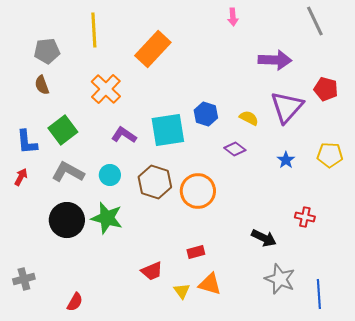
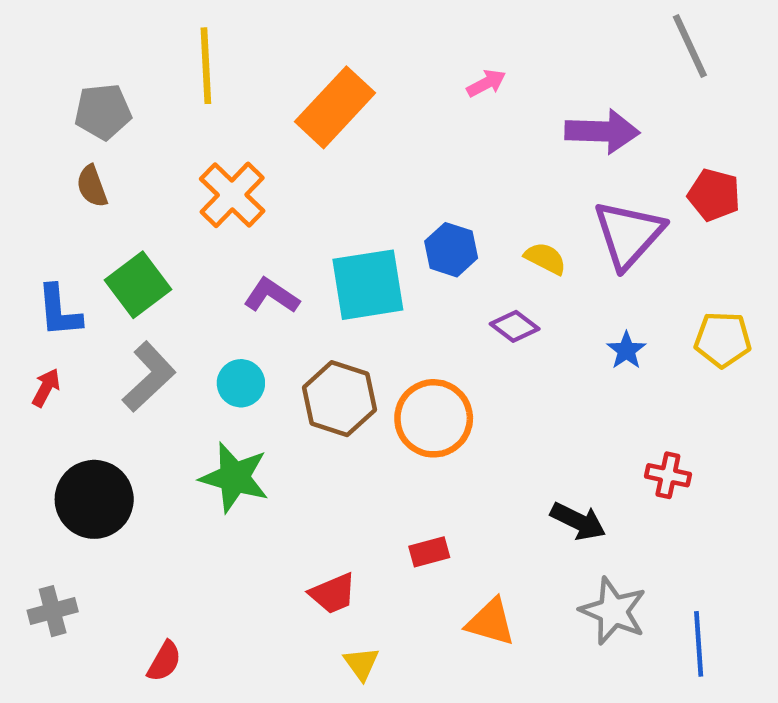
pink arrow: (233, 17) -> (486, 83), moved, turned -114
gray L-shape: (68, 172) -> (149, 377), turned 108
black circle: (67, 220) -> (94, 499), moved
orange triangle: (210, 284) -> (491, 622), moved
yellow triangle: (182, 291) -> (361, 664), moved

